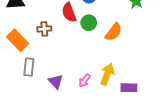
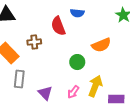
green circle: (89, 23) -> (77, 62), moved
orange semicircle: (113, 32) -> (101, 45), turned 30

